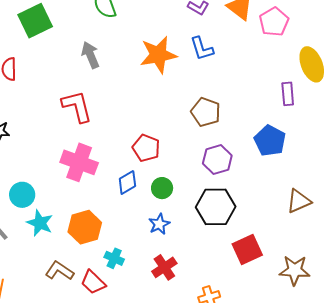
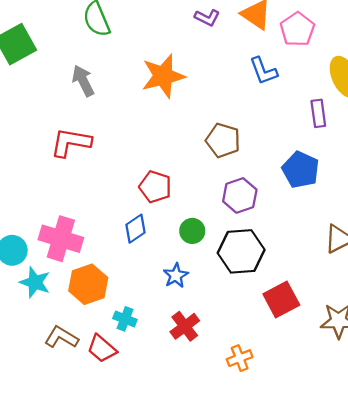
blue L-shape: (202, 49) -> (263, 71), moved
red L-shape: (77, 106) -> (71, 142), turned -63
pink cross: (79, 162) -> (61, 239), moved
green circle: (162, 188) -> (192, 231), moved

